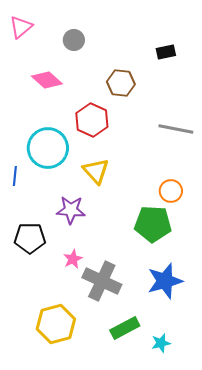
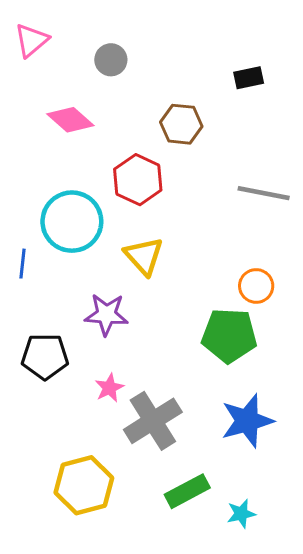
gray cross: (102, 281) -> (153, 421), turned 33

